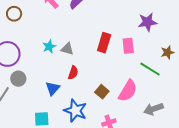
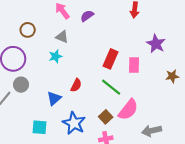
brown circle: (14, 14) -> (28, 30), moved
purple star: (147, 22) -> (156, 44), turned 30
gray triangle: (67, 49) -> (62, 37), moved
green line: (150, 69) -> (111, 87), moved
brown square: (102, 92) -> (106, 117), moved

